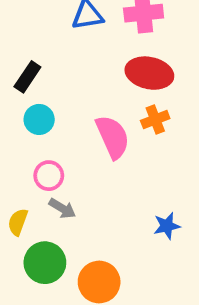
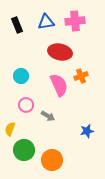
red ellipse: (149, 73) -> (60, 52), moved
black rectangle: (27, 77) -> (17, 25), moved, turned -56
gray arrow: (62, 208) -> (48, 116), moved

